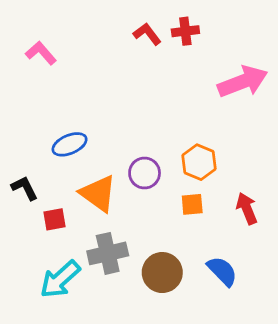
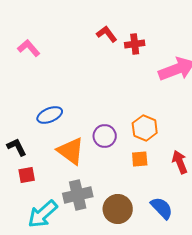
red cross: (185, 31) -> (135, 44), moved
red square: (55, 219) -> (27, 175), moved

